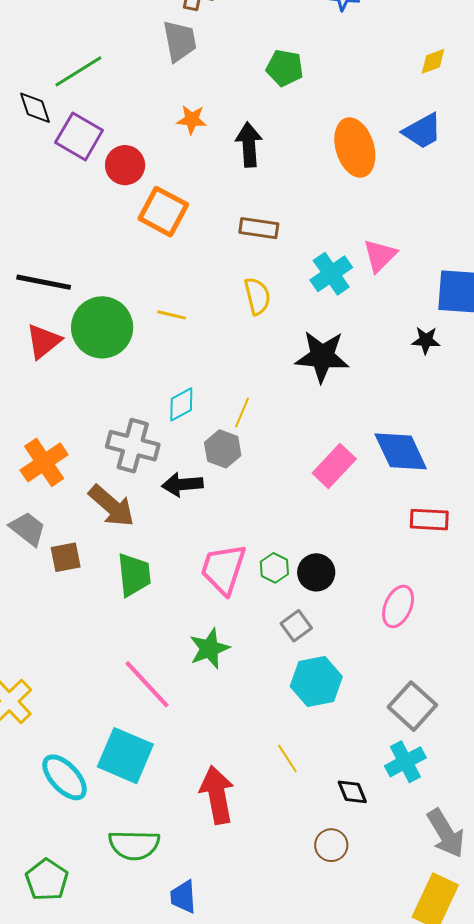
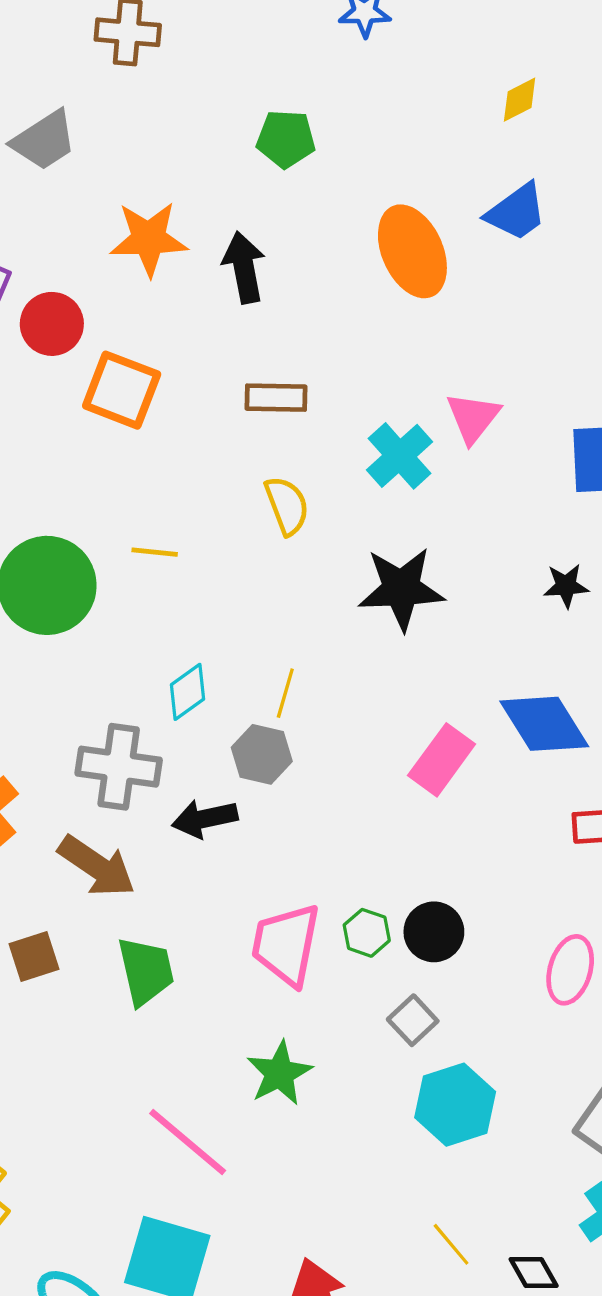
gray trapezoid: (180, 41) -> (44, 140), moved, turned 75
orange star: (192, 120) -> (149, 239), size x1.6
black star: (426, 340) -> (566, 586), moved
yellow line: (287, 758) -> (451, 1244), moved

